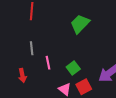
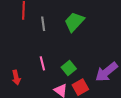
gray line: (32, 48) -> (43, 24), moved

